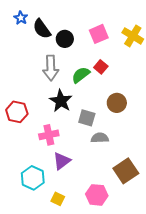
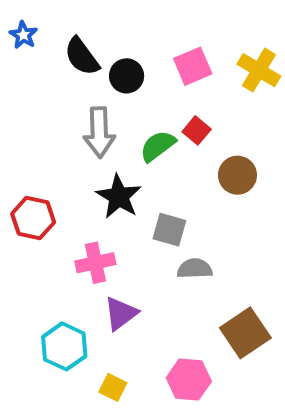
blue star: (21, 18) -> (23, 35), moved
brown circle: (117, 103) -> (237, 175), moved

